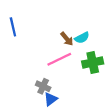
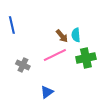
cyan semicircle: (82, 38) -> (76, 35), turned 112
gray cross: (43, 86) -> (23, 65), moved

